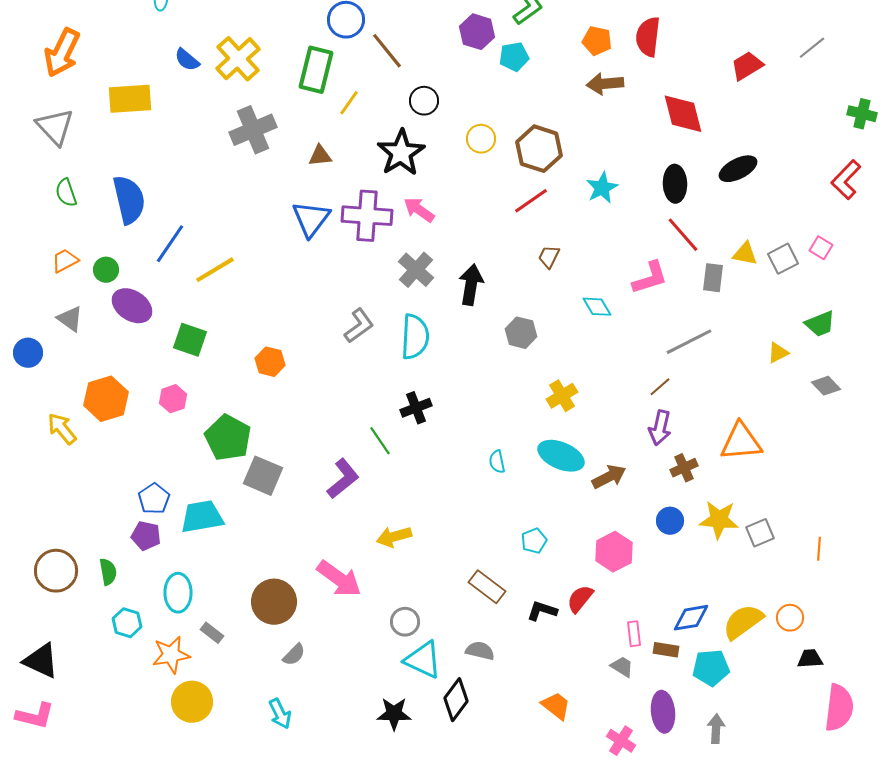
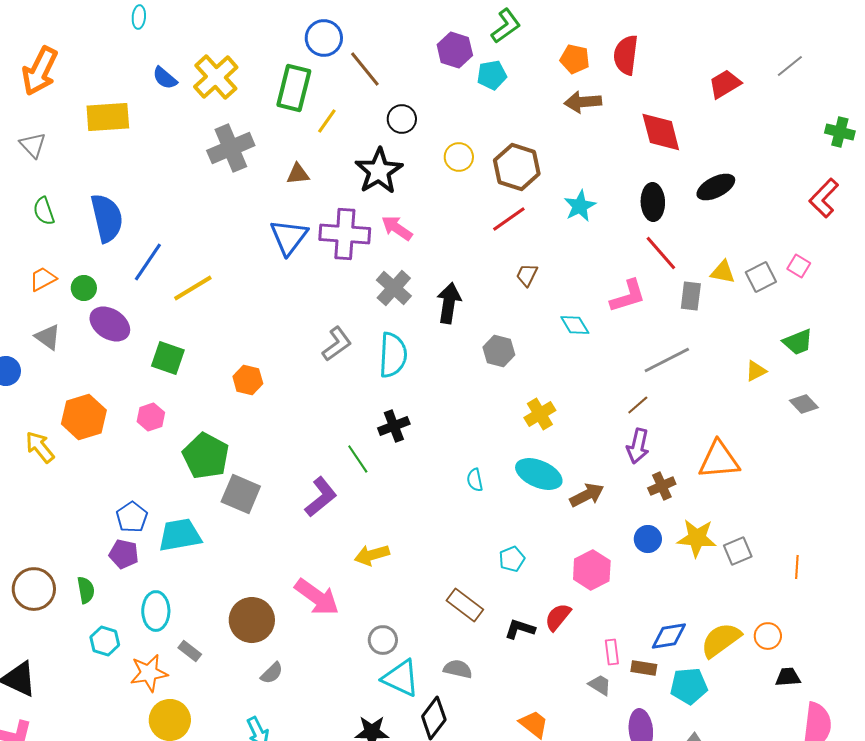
gray triangle: (55, 127) -> (33, 145), size x0.7

